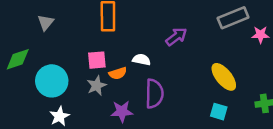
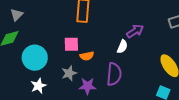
gray triangle: (46, 22) -> (17, 15), moved
white semicircle: (141, 60) -> (122, 47), moved, turned 96
gray star: (97, 86) -> (69, 73), moved

